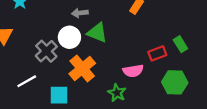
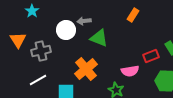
white circle: (69, 37) -> (66, 30), moved
gray cross: (46, 51) -> (41, 51), moved, turned 30

